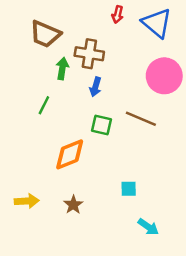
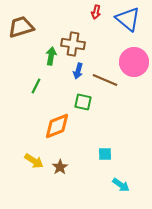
brown trapezoid: (45, 34) -> (21, 27), moved, turned 140
brown line: (141, 119) -> (105, 80), moved
yellow arrow: (27, 201) -> (34, 161), moved, turned 36

